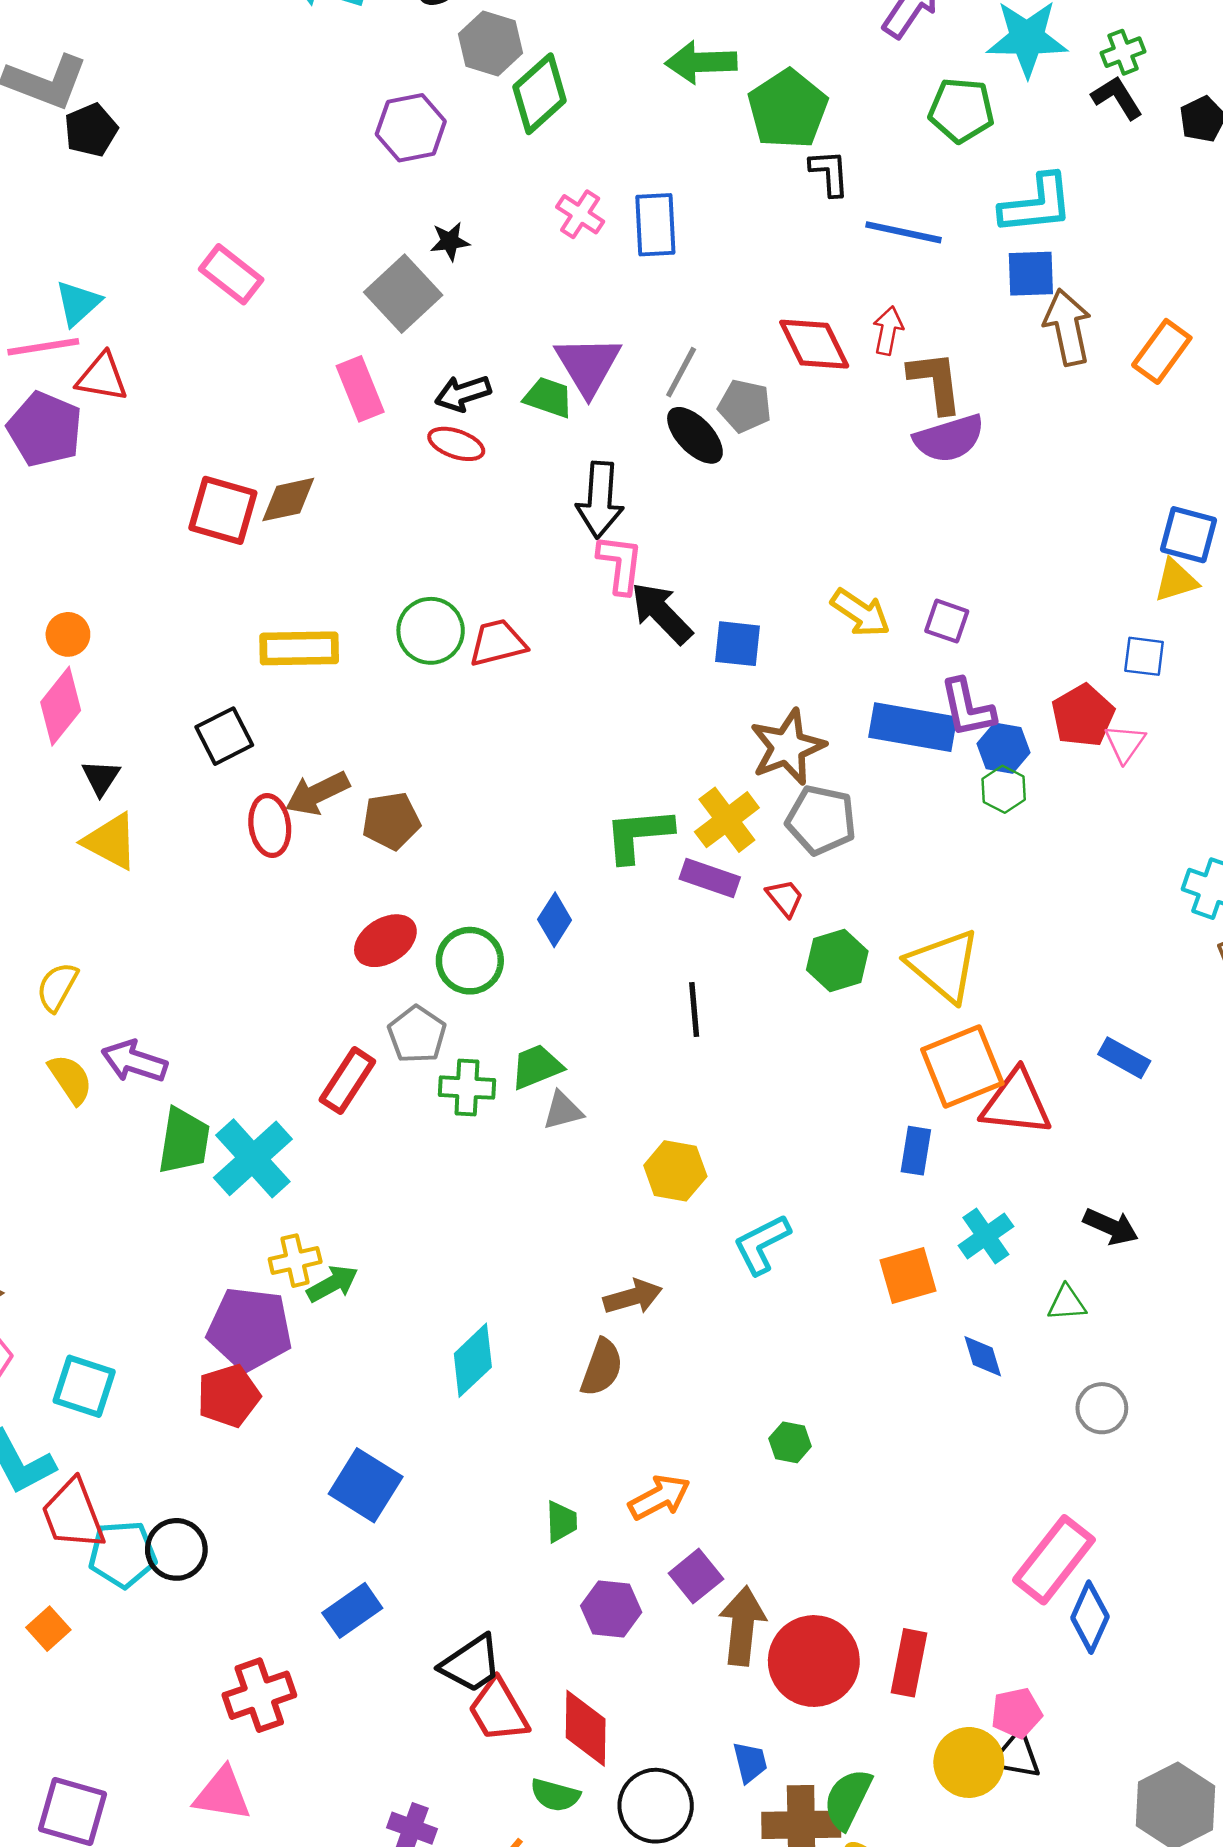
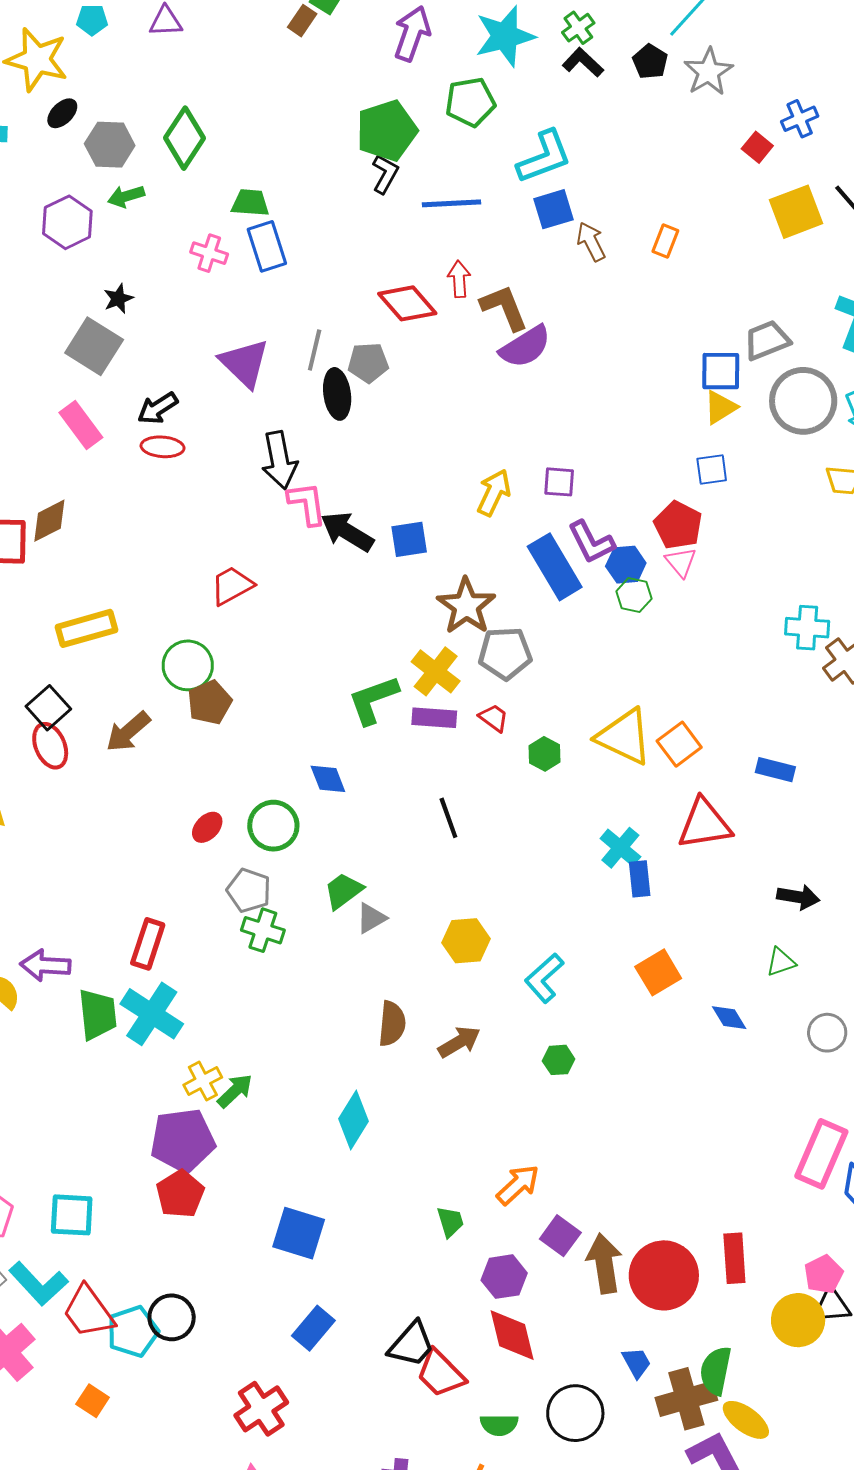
green arrow: (701, 62) -> (126, 196), moved, size x0.7
green diamond: (540, 94) -> (184, 138), moved
green pentagon: (788, 109) -> (387, 131), moved, turned 30
black L-shape: (829, 173) -> (385, 174), turned 48
brown arrow: (1068, 327) -> (591, 242), size x0.7
orange rectangle: (1162, 351) -> (665, 241), size x0.7
green trapezoid: (548, 398) -> (250, 203), moved
black ellipse: (695, 435) -> (337, 394), turned 51
yellow arrow: (860, 613) -> (494, 493), turned -84
green circle: (431, 631) -> (188, 665), moved
blue rectangle: (913, 727) -> (555, 567), turned 64
pink triangle: (1125, 743) -> (681, 562), moved
brown pentagon: (391, 821) -> (210, 702), moved
red ellipse: (270, 826) -> (50, 746), moved
blue diamond: (555, 920) -> (328, 779), turned -39
red ellipse: (385, 941) -> (207, 827), size x0.7
green hexagon: (837, 960) -> (545, 754), size x0.7
orange square: (962, 1067) -> (679, 744), moved, size x0.7
red rectangle: (347, 1081) -> (148, 944), moved
green cross: (467, 1088) -> (263, 930), moved, turned 30
cyan cross: (986, 1236) -> (620, 848), moved
brown semicircle: (602, 1367) -> (392, 1024), moved
green hexagon: (790, 1442) -> (559, 1060), moved
red diamond: (586, 1728) -> (512, 1335), moved

